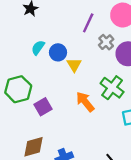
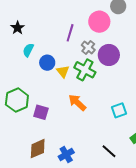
cyan semicircle: (38, 48) -> (28, 50), moved
green cross: (112, 88) -> (85, 70), moved
purple square: (43, 107) -> (41, 112), turned -35

